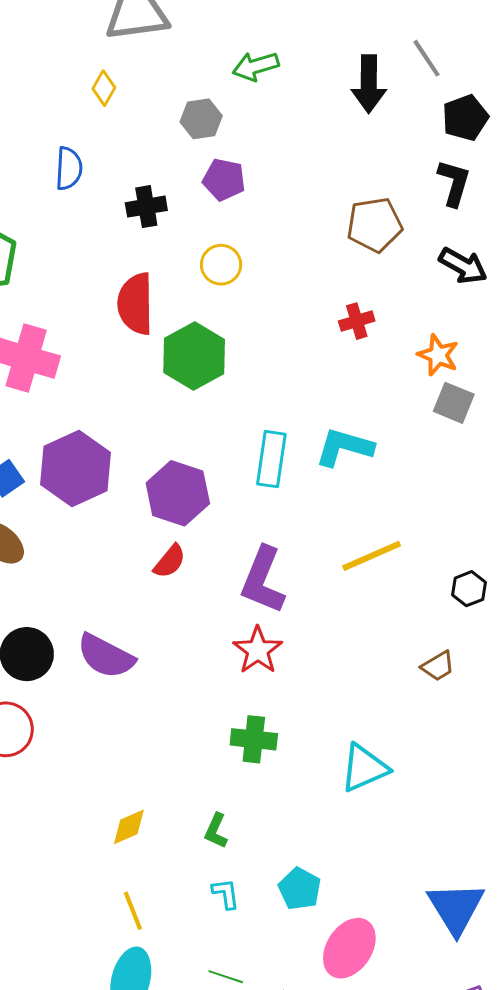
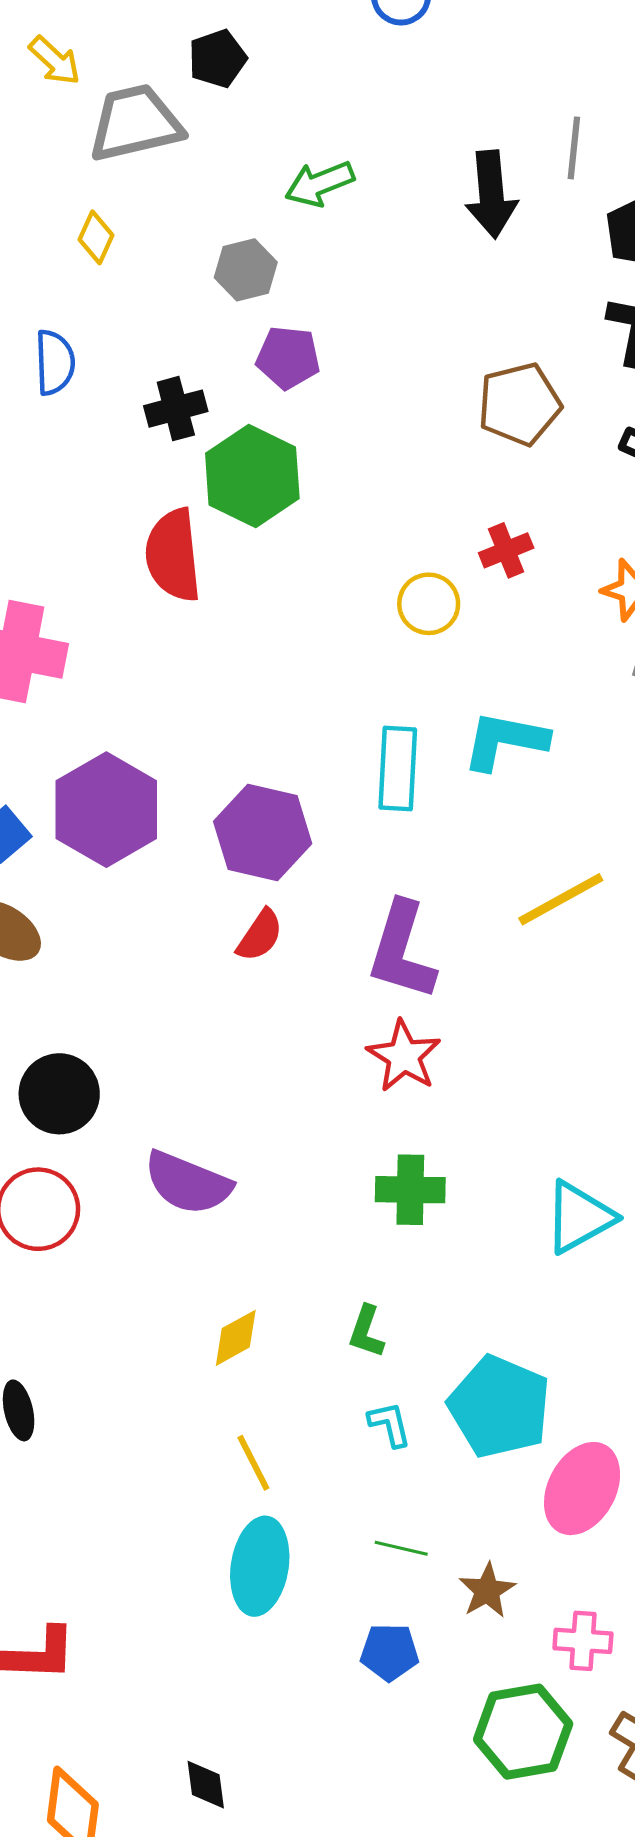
gray line: (427, 58) -> (574, 148), turned 45
yellow circle: (221, 265) -> (429, 604), moved
green hexagon: (194, 356) -> (252, 476), moved
purple semicircle: (106, 656) -> (188, 1183), moved
cyan pentagon: (300, 889) -> (500, 1407), size x1.6

